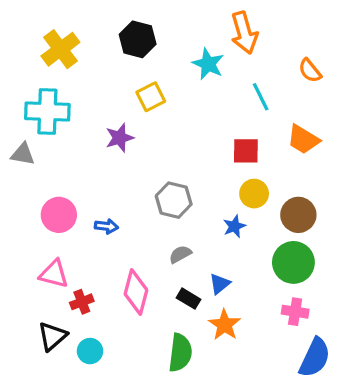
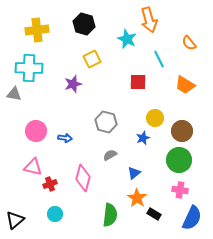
yellow cross: (60, 49) -> (37, 30), turned 30
red square: (246, 151) -> (138, 82), moved
black rectangle: (188, 299) -> (154, 214), moved
black triangle: (52, 336) -> (15, 220), moved

